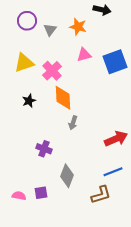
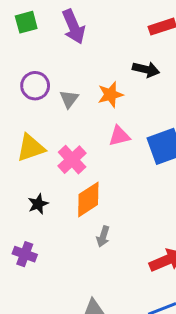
orange star: (78, 27) -> (110, 95), turned -30
orange diamond: (63, 98) -> (88, 200), turned 60
purple cross: (44, 149) -> (25, 254), moved

